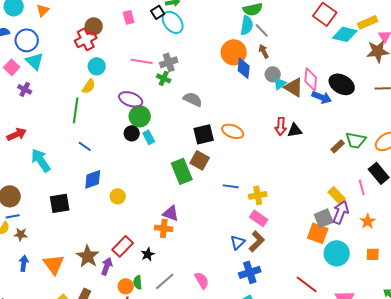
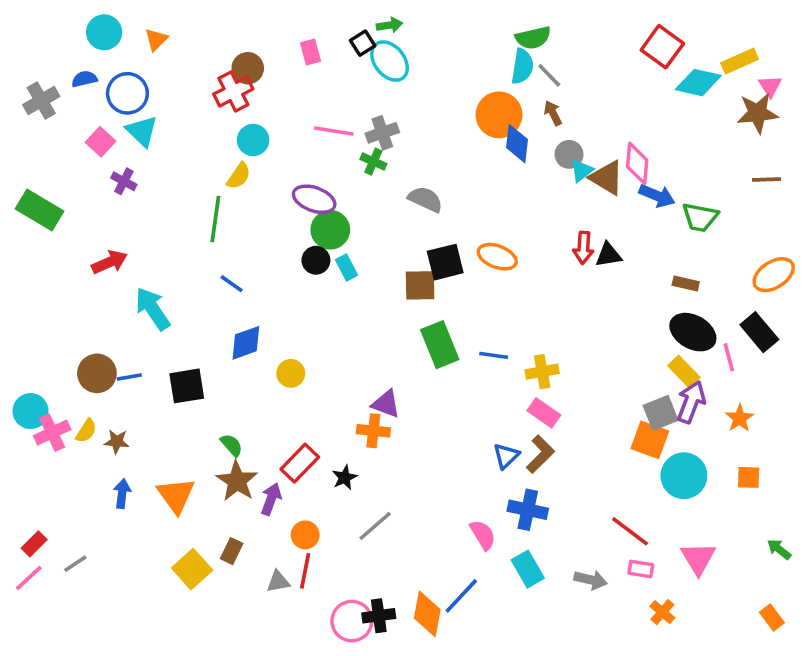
black ellipse: (342, 84) -> (693, 332), moved
green trapezoid: (356, 140) -> (700, 217), moved
brown rectangle: (338, 146) -> (686, 284), turned 56
brown square: (200, 160) -> (420, 285), moved, turned -30
green rectangle: (182, 171) -> (440, 345), moved
blue line: (13, 216) -> (129, 377), moved
blue cross: (250, 272) -> (528, 510), turned 30
pink semicircle: (202, 280) -> (483, 535), moved
green semicircle: (138, 282) -> (232, 445), moved, turned 144

